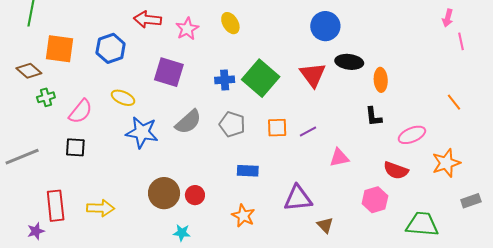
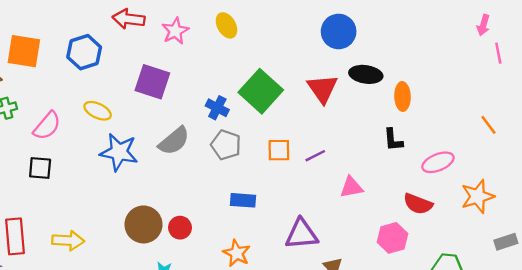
blue cross: (225, 80) -> (217, 108), moved, turned 30

